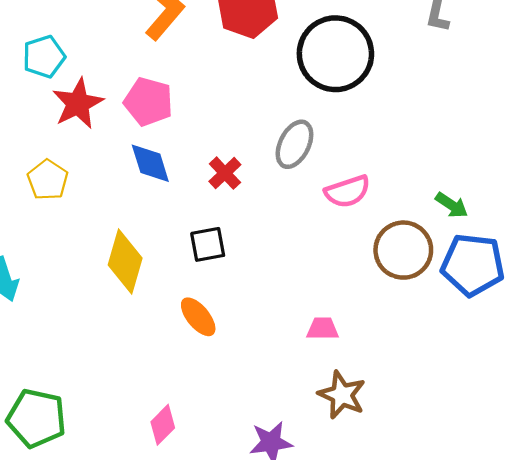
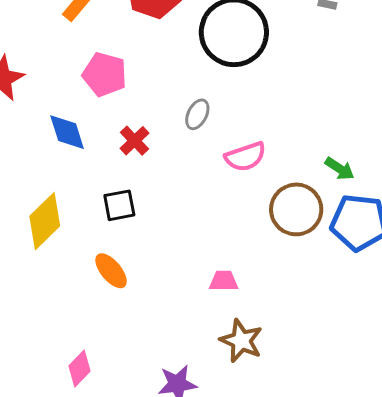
pink pentagon: (148, 102) -> (105, 74), moved
gray ellipse: (294, 144) -> (197, 114), size x0.7
yellow diamond: (125, 261) -> (45, 221), turned 30

